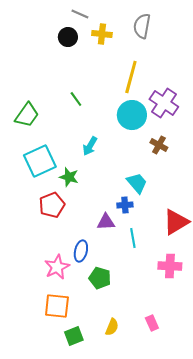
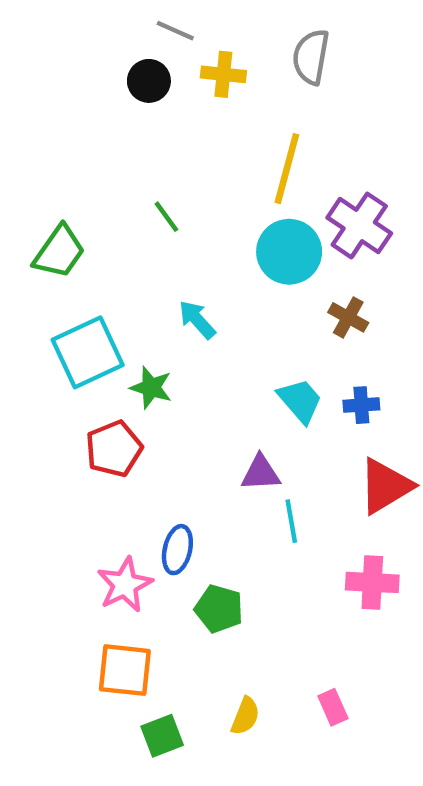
cyan arrow: (90, 146) -> (197, 320), turned 108
blue cross: (125, 205) -> (361, 405), moved
purple triangle: (106, 222) -> (261, 473), moved

